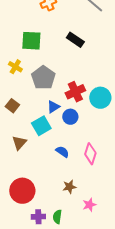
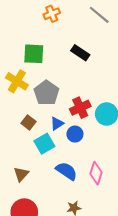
yellow cross: (15, 67) -> (17, 81), size x1.5
brown square: (12, 106) -> (28, 122), moved
brown triangle: (19, 143) -> (21, 174), moved
blue semicircle: (62, 152) -> (66, 171), size x1.5

